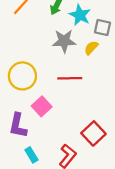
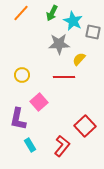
yellow semicircle: (91, 48) -> (79, 59), moved
yellow circle: (22, 76) -> (22, 75), size x0.6

